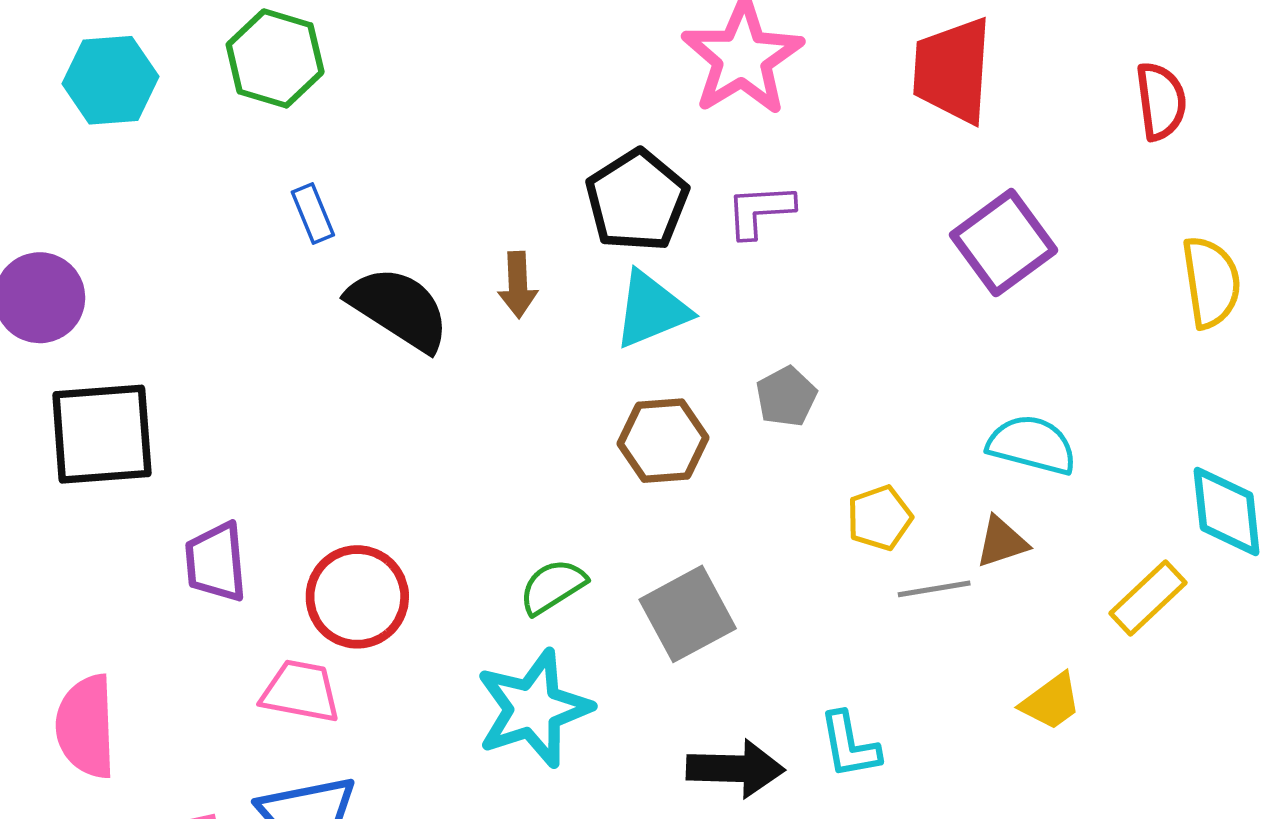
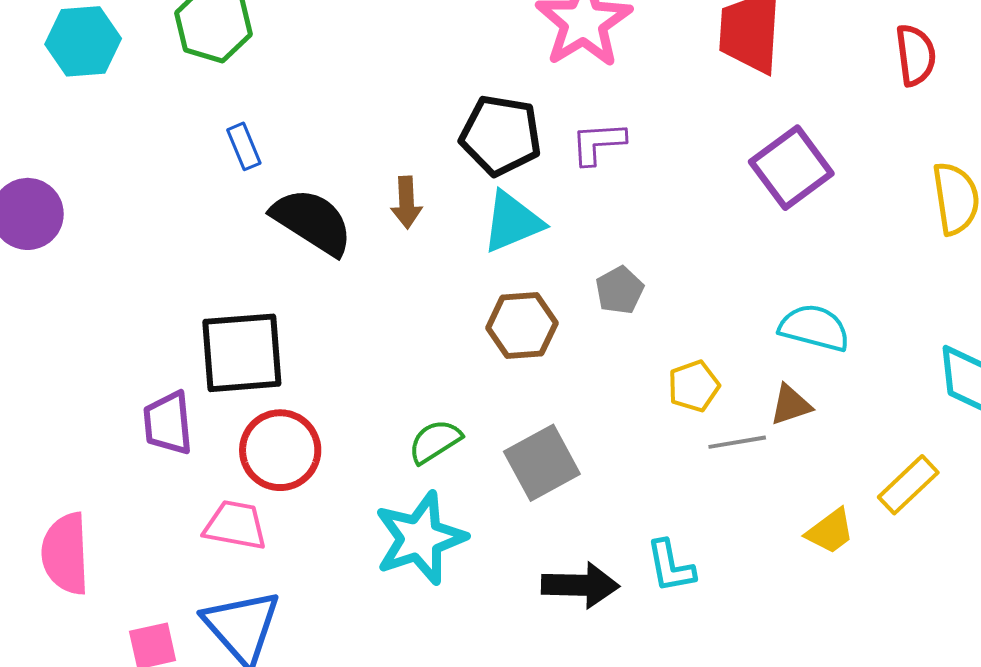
black pentagon: (637, 200) -> (501, 135), turned -30
black square: (102, 434) -> (242, 353), moved
yellow rectangle: (1148, 598) -> (908, 485), moved

